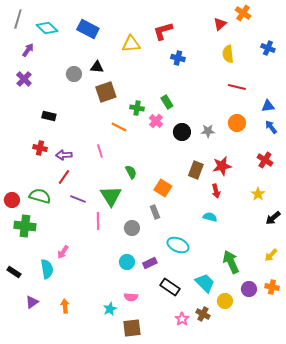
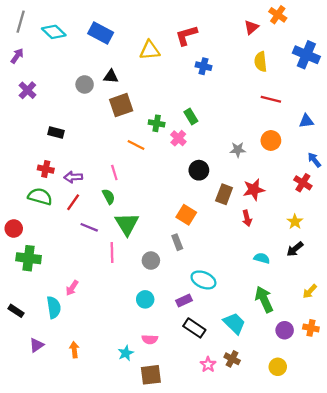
blue cross: (268, 48) -> (306, 55), size x1.6
purple arrow: (28, 50) -> (17, 56), moved
blue arrow: (271, 127) -> (314, 160), moved
black circle: (182, 132) -> (199, 170), moved
green semicircle: (131, 172) -> (109, 196), moved
green semicircle: (40, 196) -> (40, 196), moved
cyan semicircle: (210, 217) -> (262, 258), moved
black arrow: (273, 218) -> (295, 249), moved
purple rectangle: (150, 263) -> (184, 301), moved
yellow circle: (225, 301) -> (278, 367), moved

